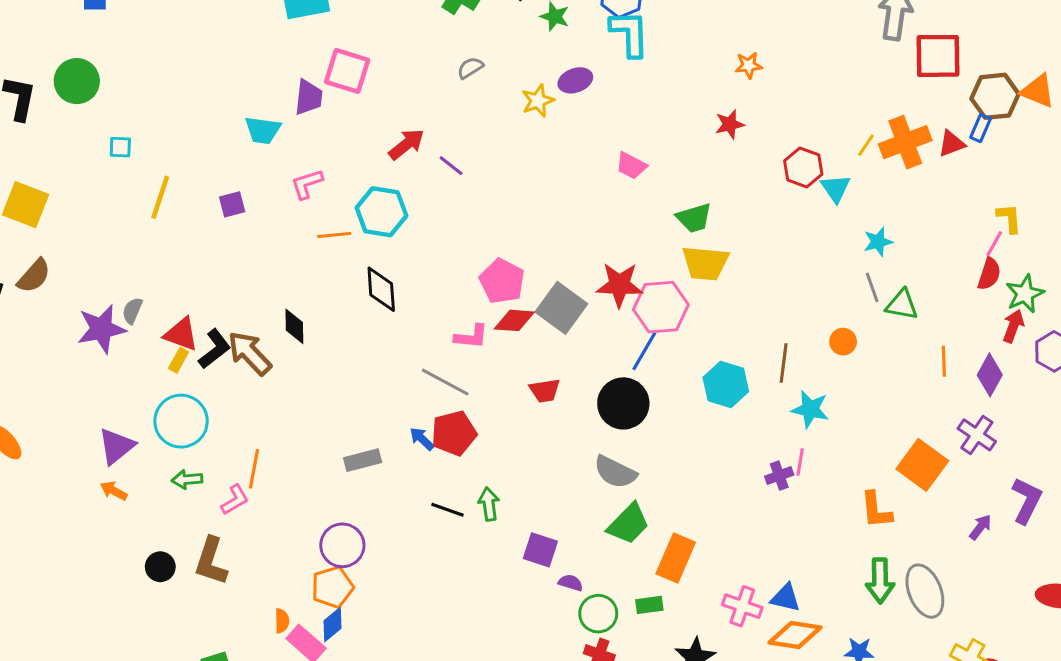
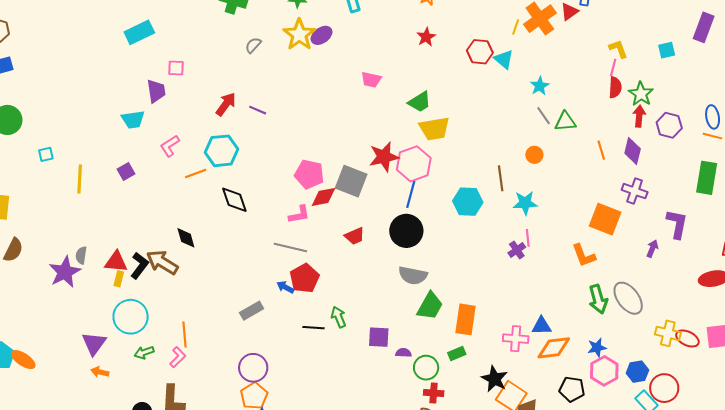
pink square: (347, 71) -> (176, 68), size x0.6
yellow star: (538, 101) -> (299, 35), moved, size x1.5

